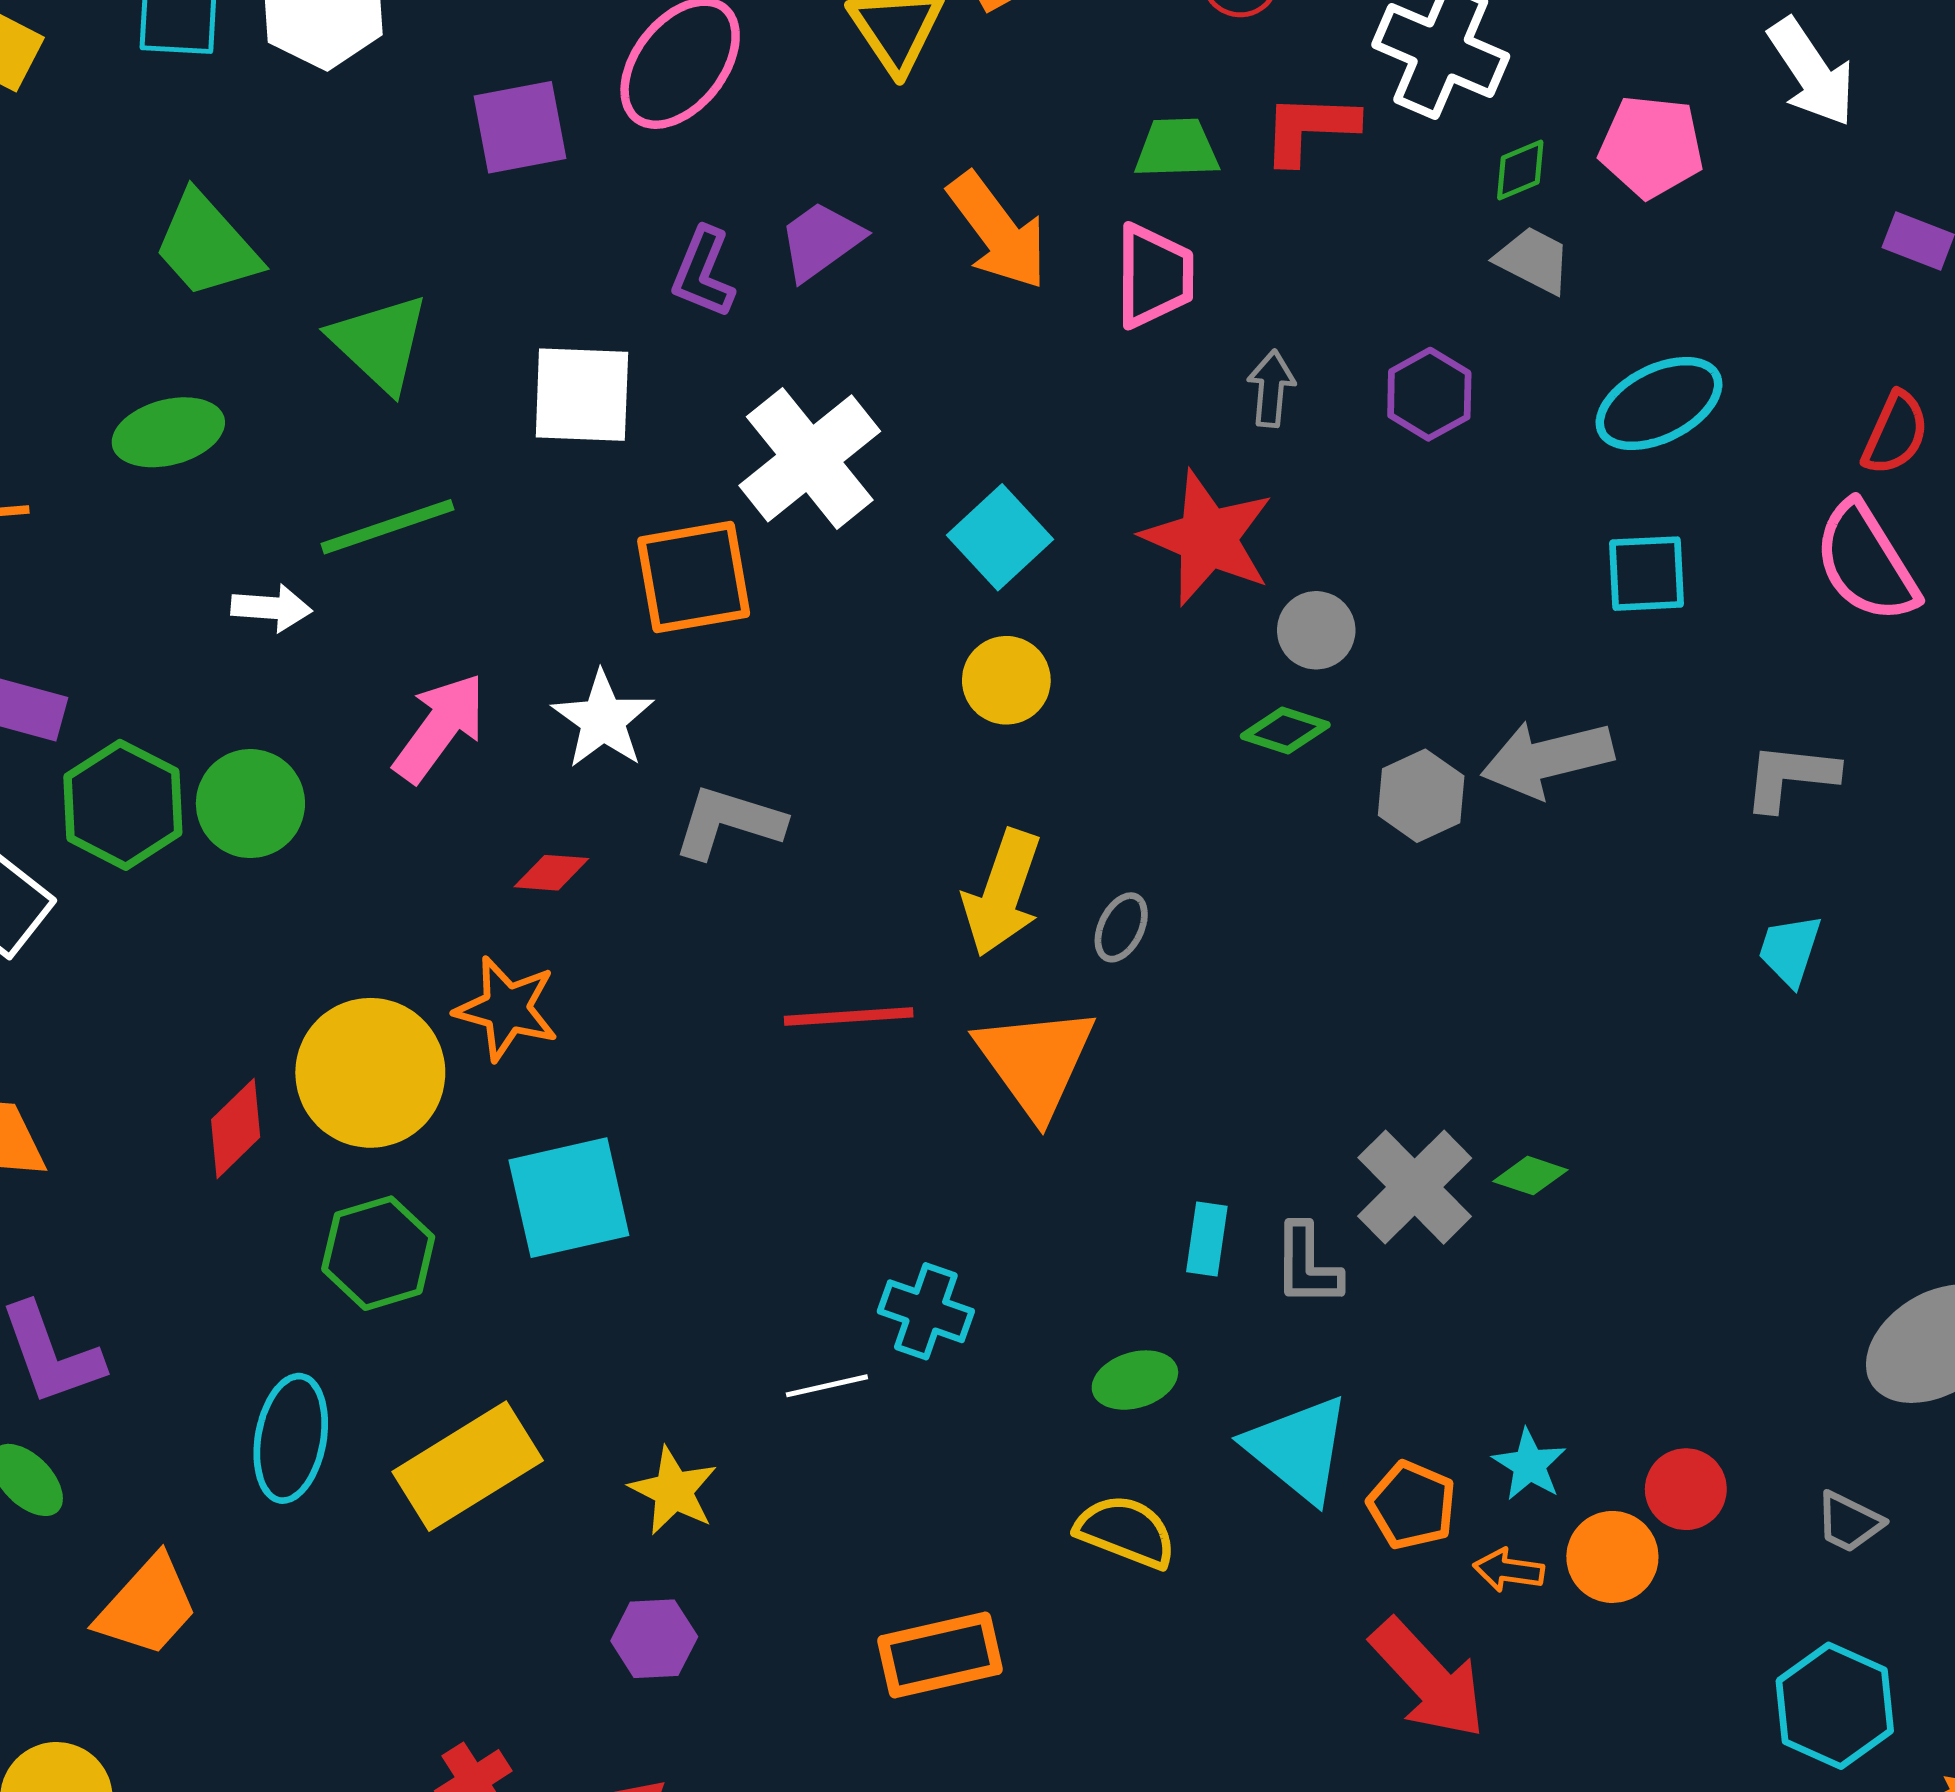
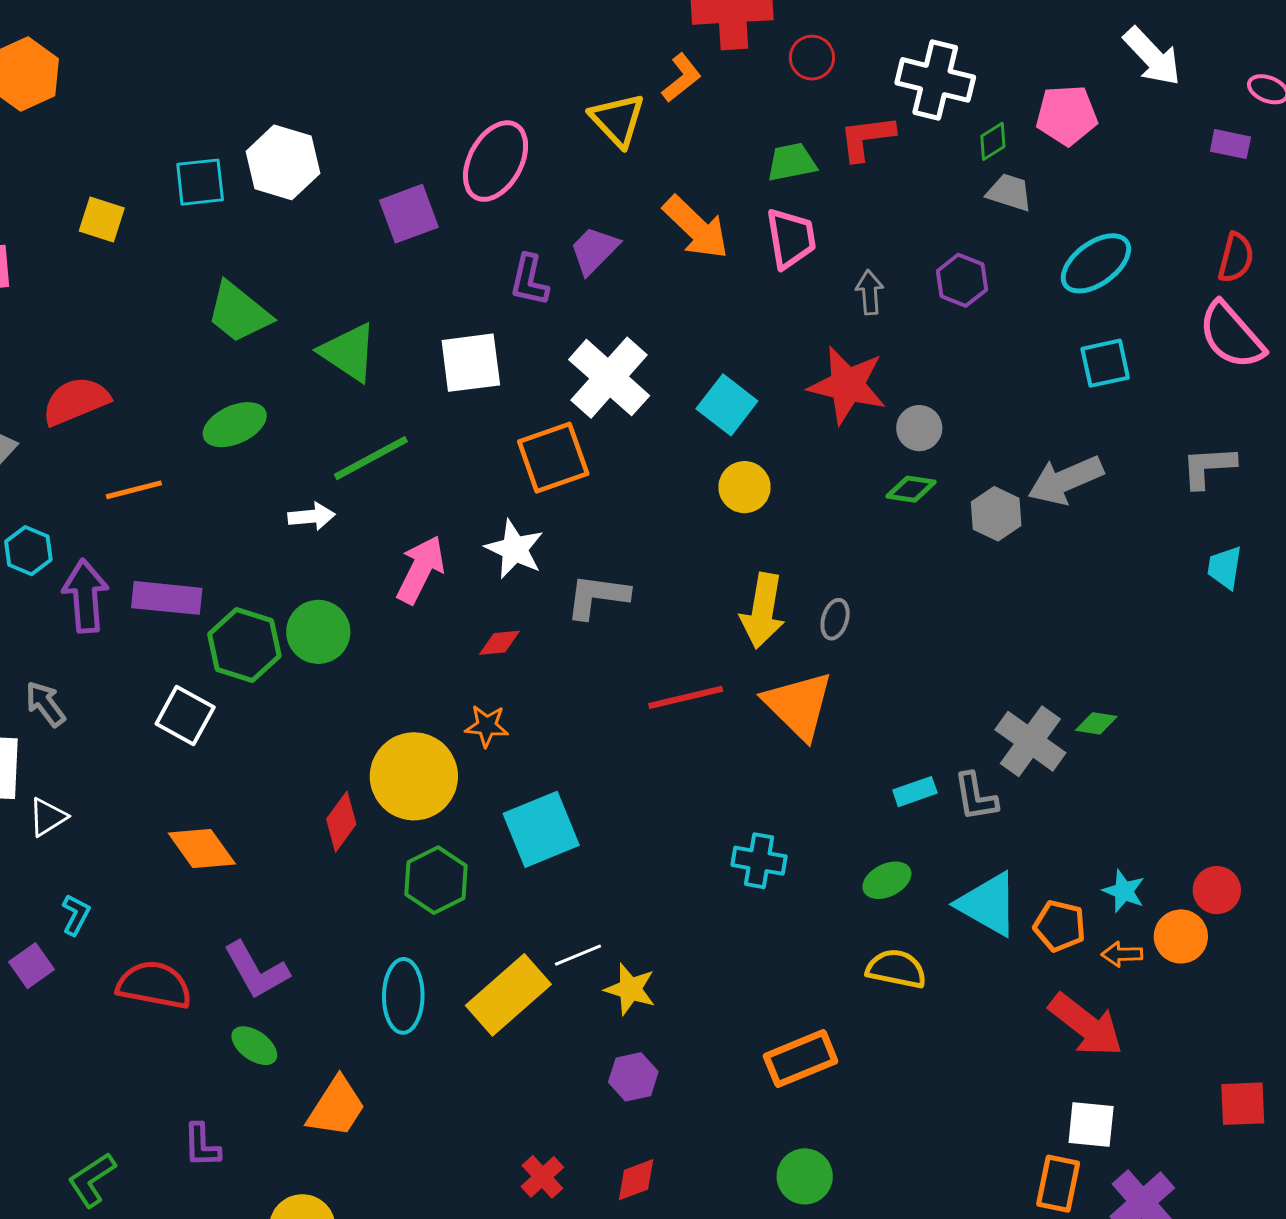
orange star: (507, 1009) -> (487, 726), size x0.7
cyan rectangle: (1207, 1239) -> (915, 792), turned 72
white line: (827, 1386) -> (578, 955), moved

